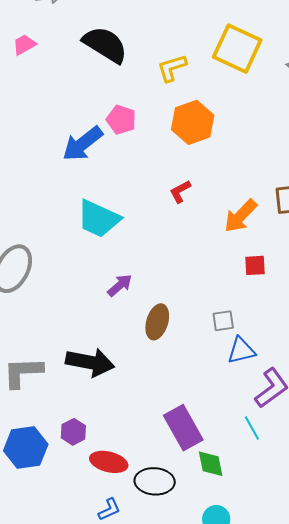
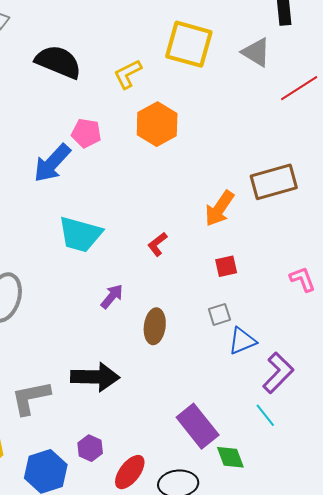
red L-shape: (180, 191) -> (157, 244), moved
red square: (255, 265) -> (226, 266), moved
red ellipse: (109, 462) -> (130, 472), turned -57

